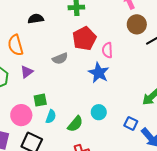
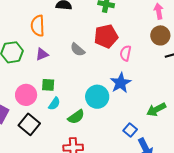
gray semicircle: (60, 58) -> (78, 50), turned 49
blue star: (99, 73) -> (121, 83), moved
cyan circle: (99, 112) -> (97, 97), moved, size x1.5

